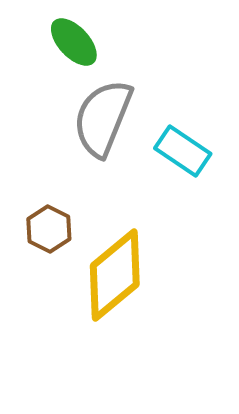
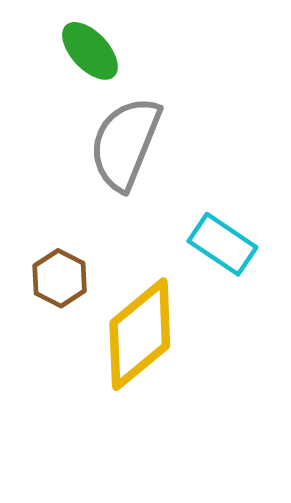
cyan rectangle: (183, 151) -> (222, 244), moved

